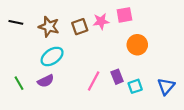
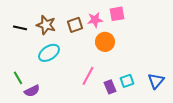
black line: (16, 22) -> (20, 28), moved
orange circle: (137, 45) -> (105, 42), moved
purple rectangle: (117, 77) -> (110, 87), moved
purple semicircle: (46, 81) -> (32, 91), moved

